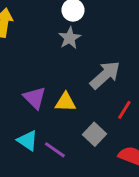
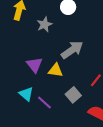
gray star: (70, 38) -> (45, 25), moved
gray arrow: (105, 75) -> (72, 50), moved

